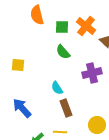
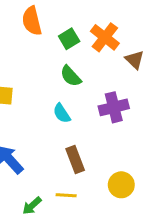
green square: (62, 27) -> (69, 39), turned -32
cyan semicircle: (57, 88) -> (62, 113), moved

